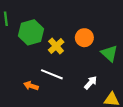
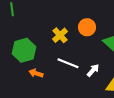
green hexagon: (31, 32) -> (24, 50), moved
white line: (52, 74) -> (68, 63), moved

